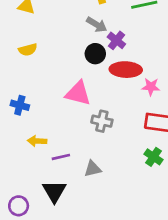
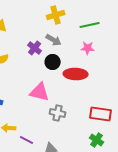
purple cross: (116, 40) -> (35, 48), moved
pink star: (151, 87) -> (88, 48), moved
purple line: (61, 157) -> (27, 140), turned 40

